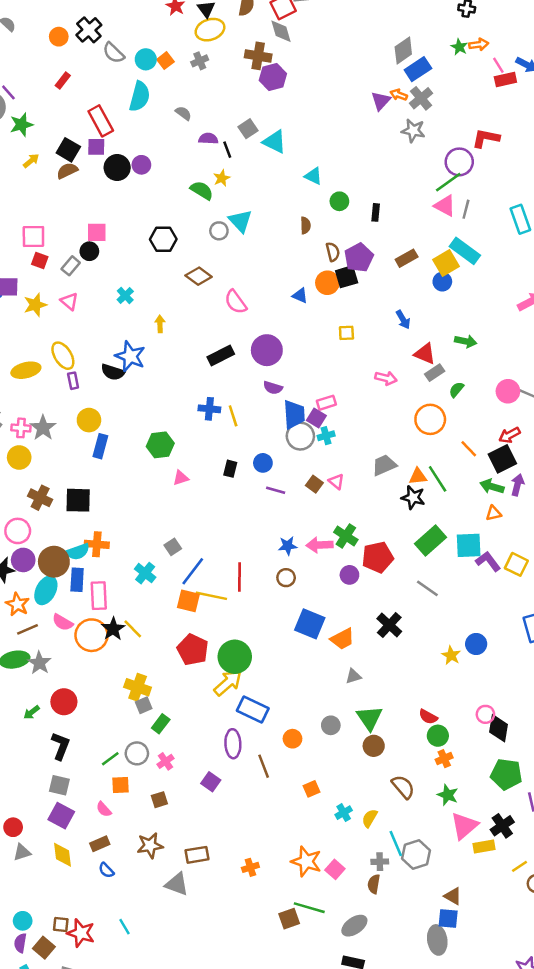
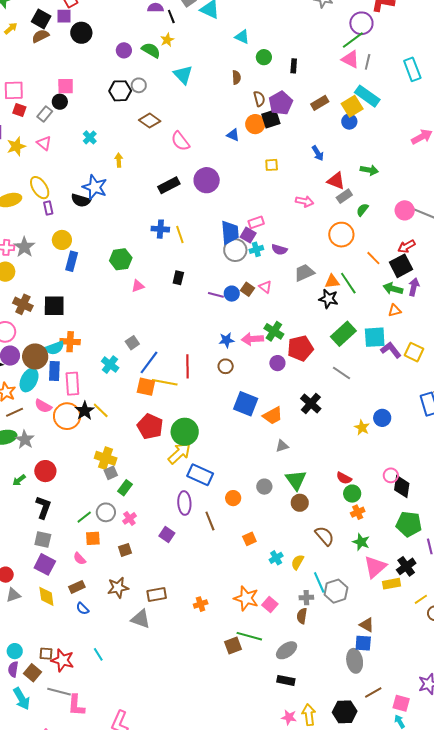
purple circle: (141, 165) -> (124, 50), moved
gray circle: (219, 231) -> (139, 85), moved
purple semicircle: (273, 388) -> (279, 250), moved
blue circle: (263, 463) -> (232, 294), moved

